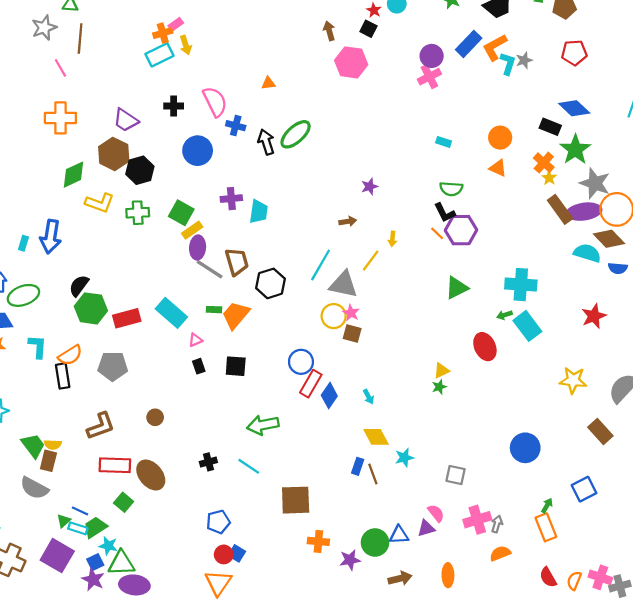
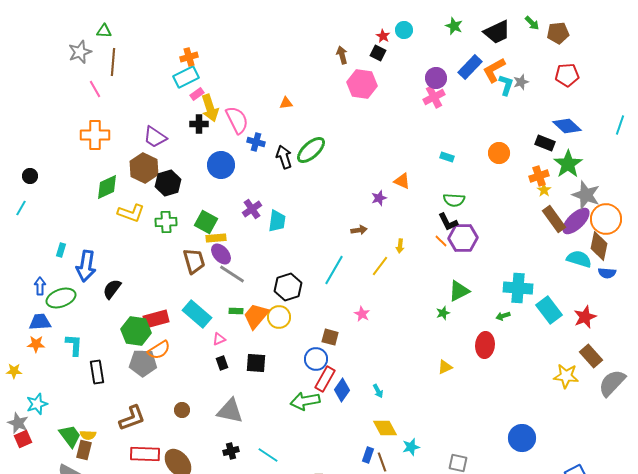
pink rectangle: (176, 24) -> (197, 94), moved
yellow arrow: (186, 45) -> (210, 108), moved, size x1.5
orange cross: (544, 163) -> (539, 176), turned 30
orange triangle: (498, 168) -> (402, 181), moved
purple cross: (231, 199) -> (252, 209), turned -30
purple ellipse: (584, 212) -> (576, 221), turned -36
yellow rectangle: (192, 230) -> (216, 238), turned 30
blue arrow: (51, 237) -> (86, 266), moved
brown diamond: (609, 239) -> (599, 246), turned 56
purple ellipse: (198, 248) -> (221, 254), turned -45
brown trapezoid: (237, 262) -> (194, 261), moved
gray triangle: (343, 285) -> (230, 411), moved
green hexagon: (91, 308) -> (136, 331), moved
yellow circle: (334, 316) -> (279, 317), moved
cyan rectangle: (527, 326) -> (549, 310), moved
brown square: (352, 334) -> (330, 337), moved
red ellipse: (485, 347) -> (485, 345), turned 30
orange semicircle: (70, 355) -> (159, 350), moved
green star: (439, 387) -> (443, 313), moved
green arrow: (263, 425) -> (305, 401), moved
brown rectangle: (600, 431) -> (591, 356), moved

